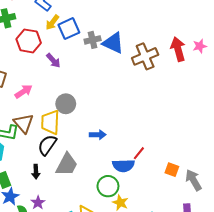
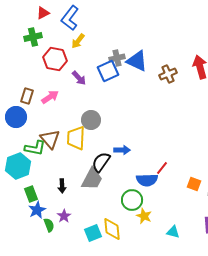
blue square: (69, 29) -> (108, 71), moved
brown cross: (145, 56) -> (168, 74), size x0.7
pink arrow: (24, 91) -> (50, 97), moved
black semicircle: (47, 145) -> (101, 162), moved

